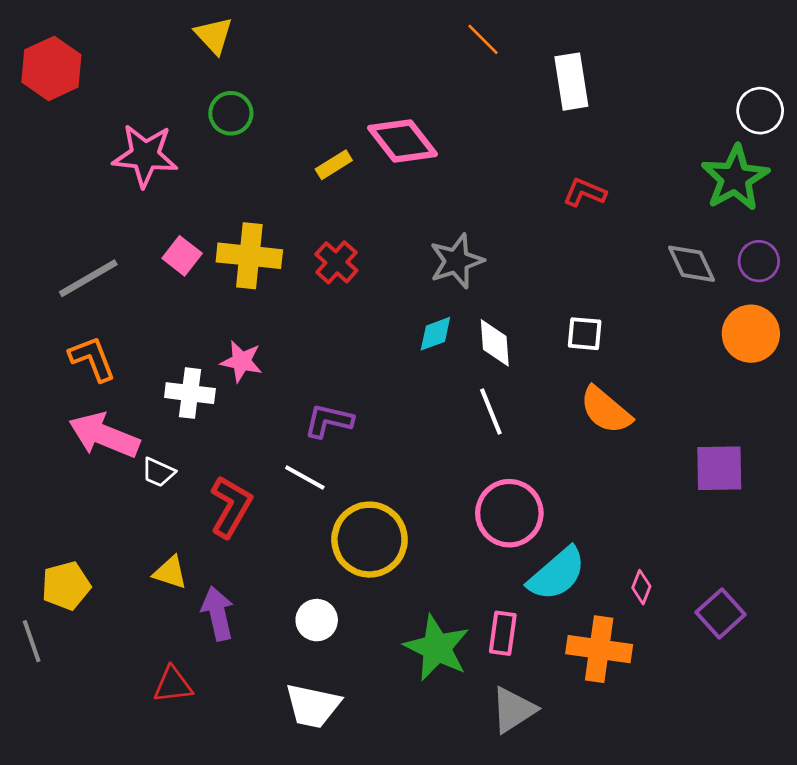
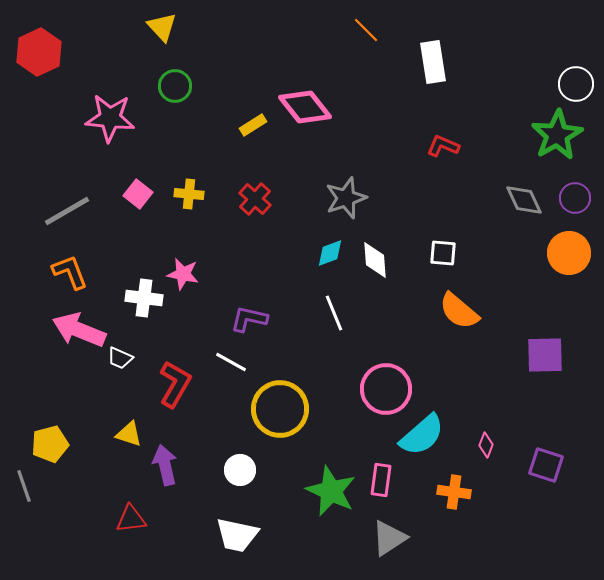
yellow cross: (249, 256) -> (189, 194), size x0.6
white line: (491, 412) -> (334, 313), moved
purple square: (721, 613) -> (546, 465), turned -30
orange cross: (599, 649) -> (454, 492), size x0.7

